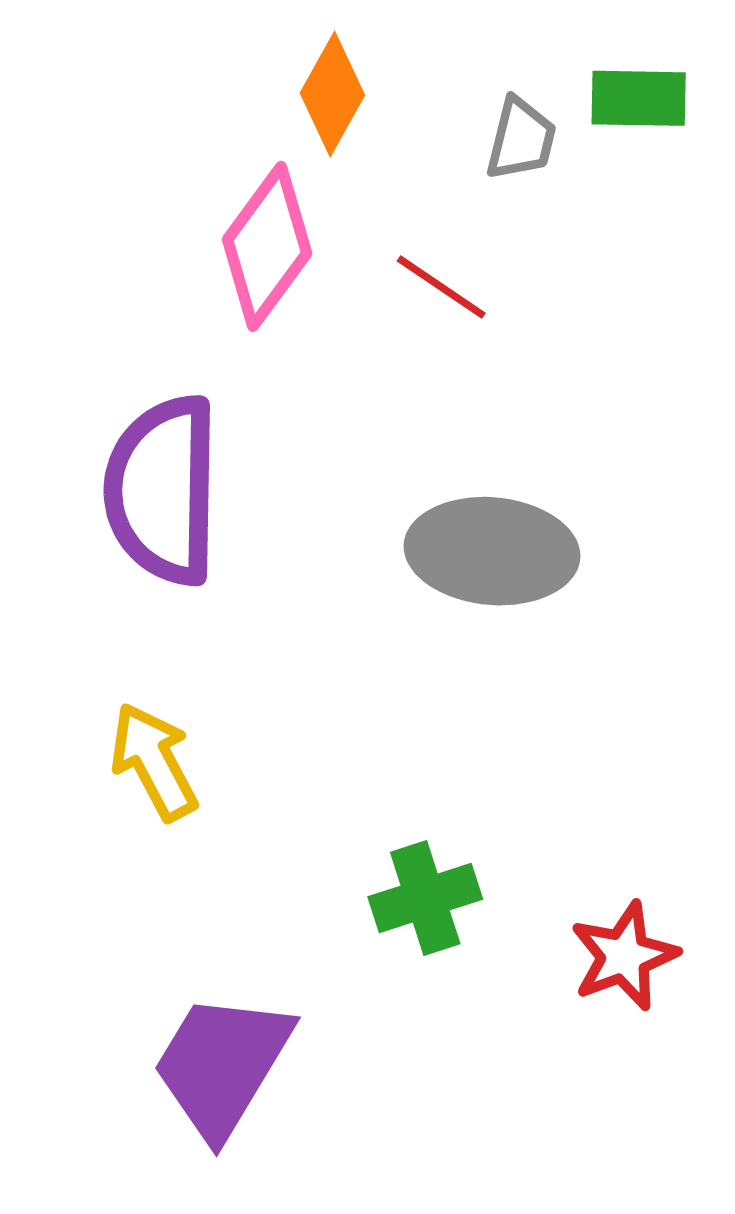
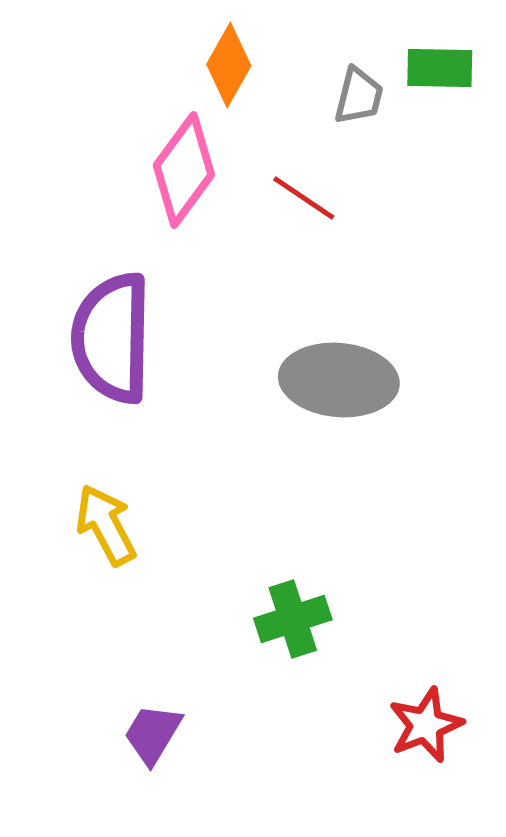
red star: (624, 956) -> (426, 725), moved
purple trapezoid: (222, 1065) -> (153, 734), size x0.6

